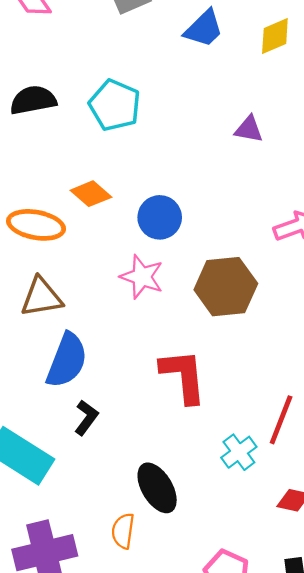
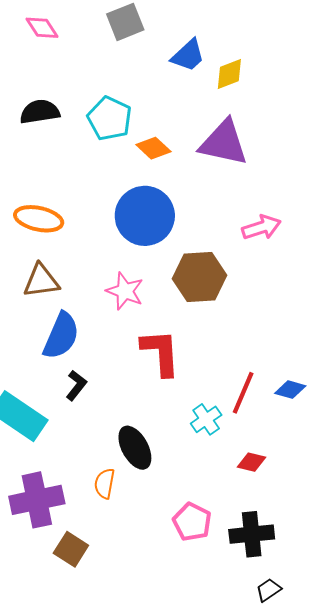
yellow diamond: (275, 36) -> (229, 74), moved
purple triangle: (249, 129) -> (224, 143), size x2.0
orange diamond: (91, 194) -> (153, 148), moved
blue circle: (160, 217) -> (145, 216), size x1.6
pink star: (142, 277) -> (125, 291), moved

